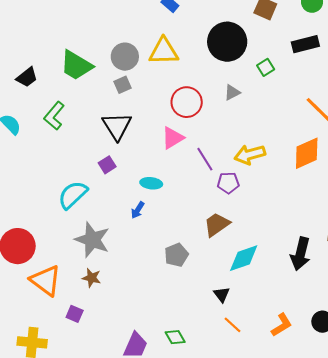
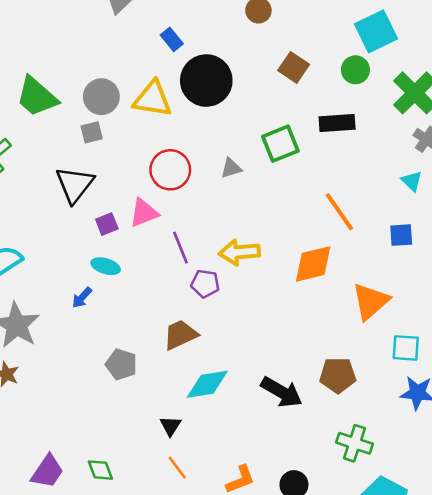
black circle: (227, 42) -> (206, 81), moved
green square: (266, 67) -> (280, 144), size x1.6
purple square: (107, 165) -> (107, 224), moved
black arrow: (301, 254) -> (282, 392), turned -84
gray pentagon: (176, 255) -> (121, 364), turned 30

